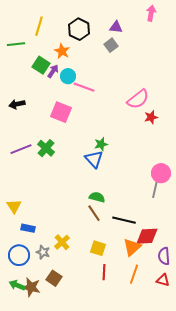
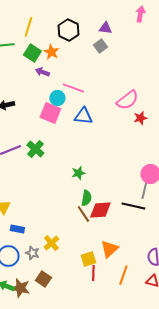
green square: (41, 65) -> (32, 53), moved
purple arrow: (53, 71) -> (42, 72), turned -104
cyan circle: (68, 76) -> (57, 98), moved
green star: (101, 144) -> (78, 173), moved
blue triangle: (94, 159) -> (83, 116), moved, turned -42
green semicircle: (97, 197) -> (86, 198), turned 84
black line: (124, 220) -> (133, 206), moved
red diamond: (147, 236) -> (100, 210), moved
orange triangle: (132, 247) -> (109, 249), moved
yellow square: (98, 248) -> (88, 259), moved, turned -35

